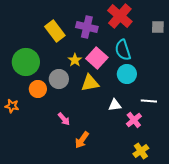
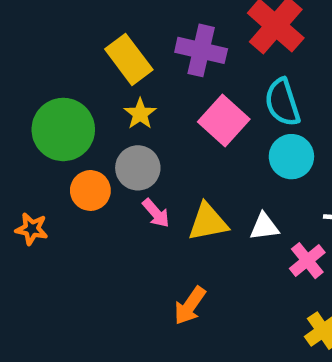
yellow star: (75, 60) -> (140, 114), moved
yellow triangle: (90, 83) -> (208, 222), moved
pink arrow: (64, 119) -> (156, 213), moved

